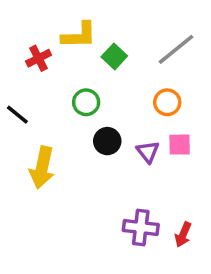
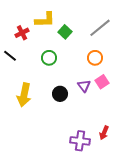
black line: (17, 115) -> (10, 56), moved
black circle: (107, 141) -> (60, 94), moved
pink square: (180, 145) -> (102, 82), turned -32
purple cross: (141, 227) -> (80, 141), moved

